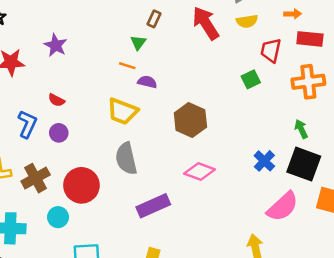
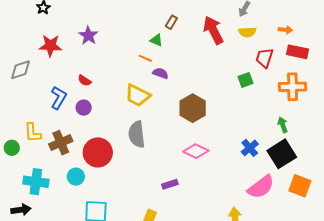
green triangle: (138, 43) -> (156, 40), turned -48
black square: (304, 164) -> (282, 154), turned 32
purple rectangle: (153, 206) -> (170, 184), moved, size x0.6

